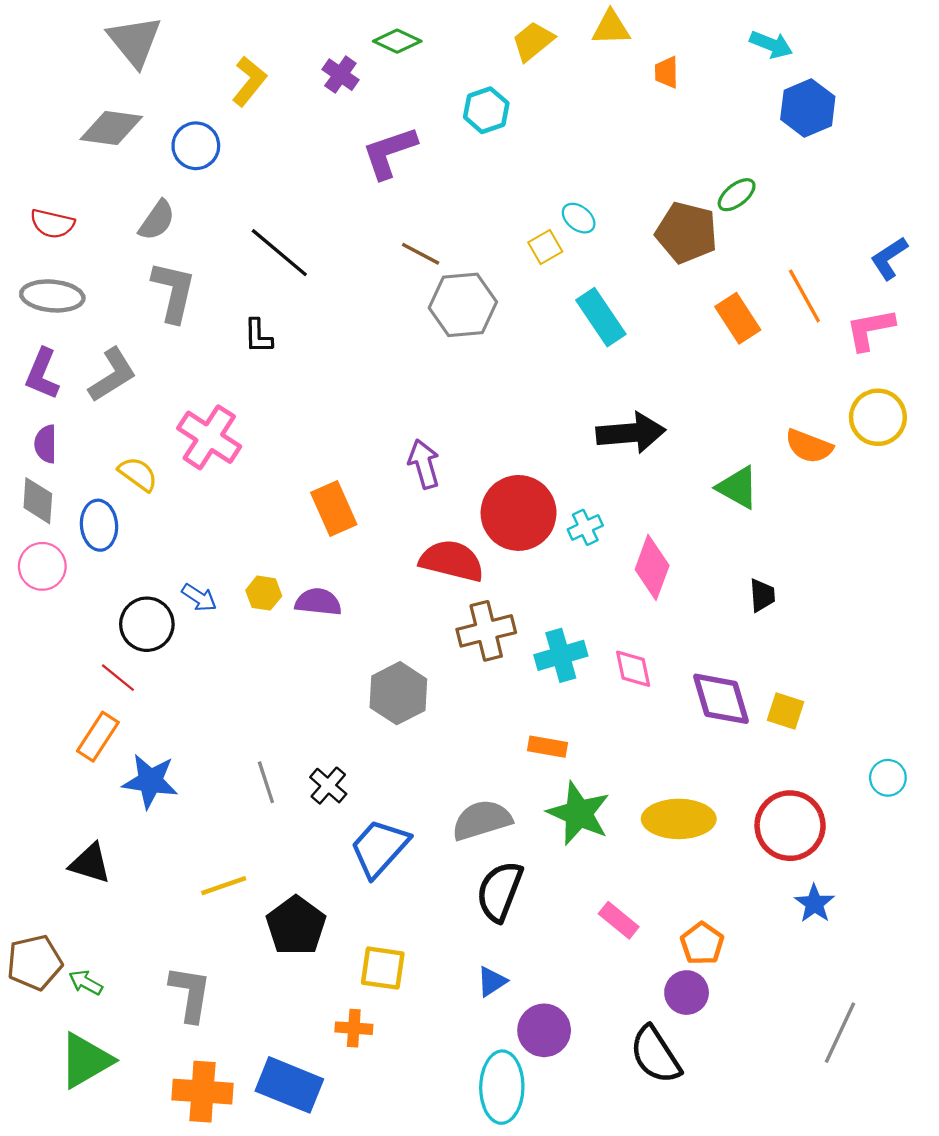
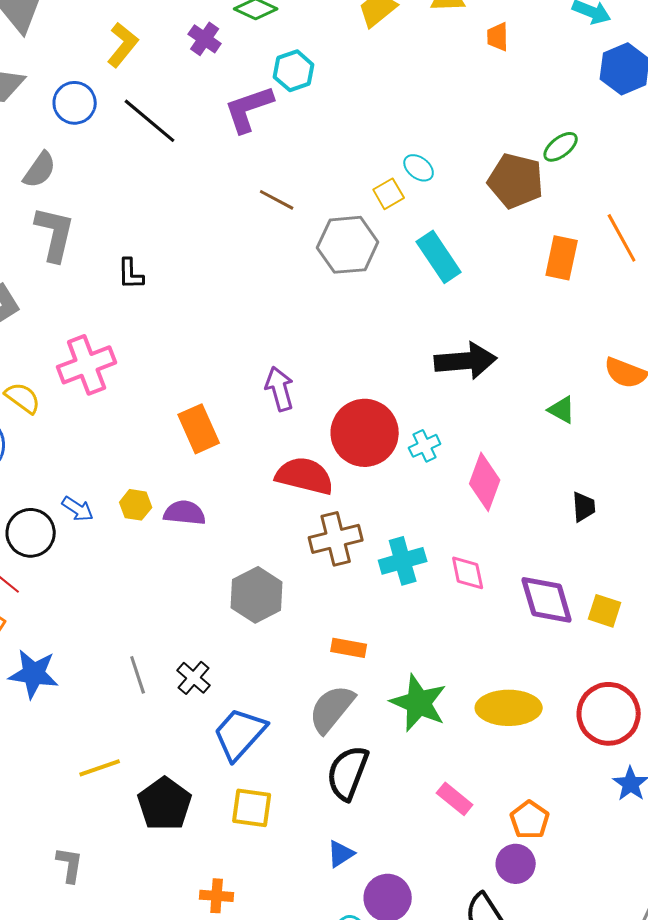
cyan hexagon: (486, 110) -> (294, 71), moved
black line: (279, 253) -> (150, 121), moved
gray hexagon: (463, 305) -> (348, 245), moved
orange rectangle: (738, 318) -> (562, 258), turned 45
pink cross: (209, 437) -> (87, 365), turned 36
green triangle: (738, 487) -> (562, 410), size x0.7
orange rectangle: (547, 747) -> (349, 648), moved
gray semicircle: (482, 820) -> (332, 709), turned -34
yellow square: (383, 968) -> (252, 808), moved
gray L-shape: (190, 994) -> (70, 865), size x0.7

